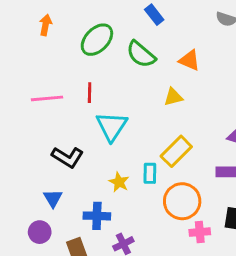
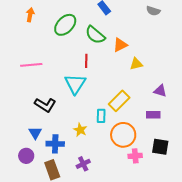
orange triangle: (189, 60) -> (120, 45), moved, turned -49
red line: (90, 93) -> (86, 61), moved
yellow triangle: (173, 97) -> (136, 64), moved
yellow star: (119, 182) -> (80, 130), moved
blue cross: (97, 216) -> (55, 144), moved

